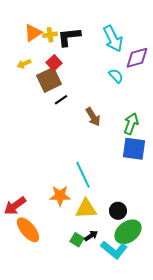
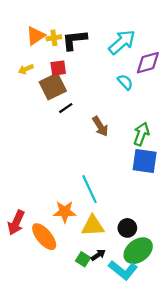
cyan arrow: (113, 39) -> (122, 42), turned -104
red square: (54, 63) -> (58, 68), turned 35
red arrow: (15, 206) -> (16, 223), turned -30
orange ellipse: (28, 230) -> (44, 237), moved

